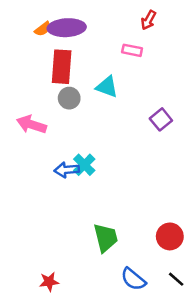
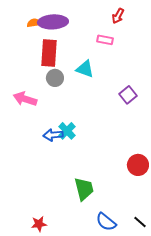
orange semicircle: (43, 29) -> (34, 23), turned -152
red circle: (170, 236) -> (138, 165), moved

